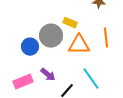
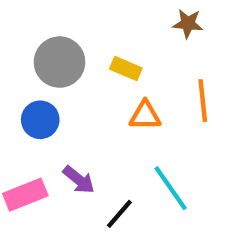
gray circle: (51, 36) -> (59, 62), moved
orange triangle: (79, 45) -> (145, 116), size x0.7

